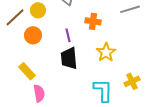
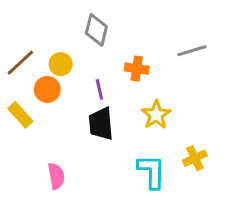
yellow circle: (38, 10) -> (61, 64), moved
yellow rectangle: (27, 71) -> (20, 115), moved

